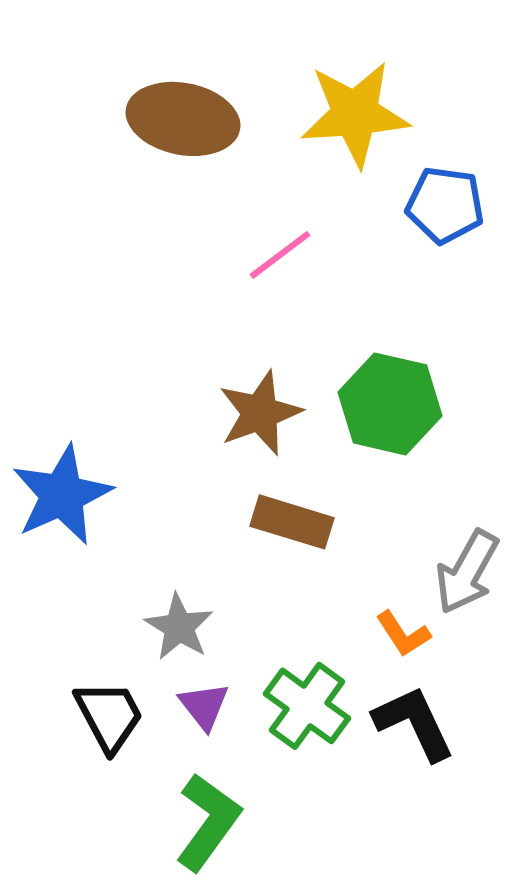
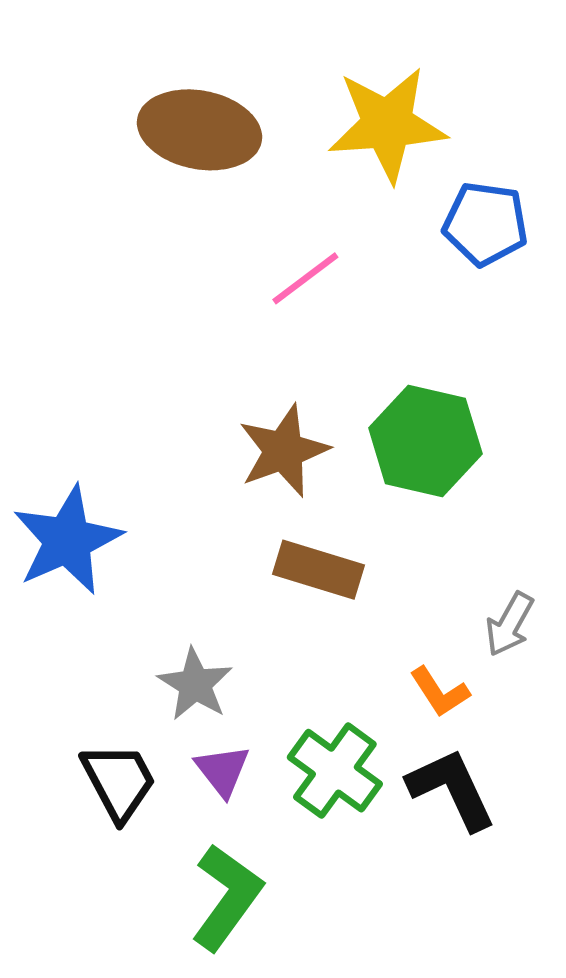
gray arrow: (467, 572) -> (509, 624), size x0.7

